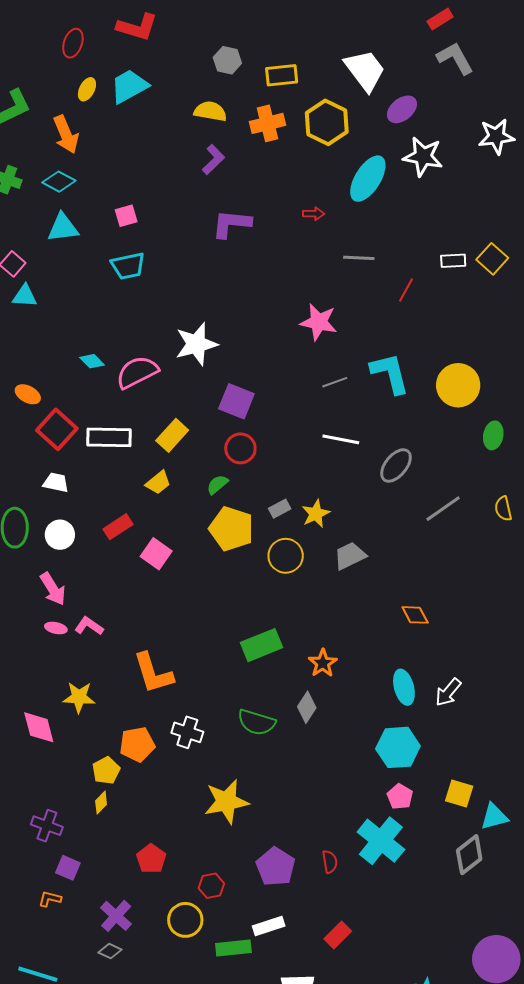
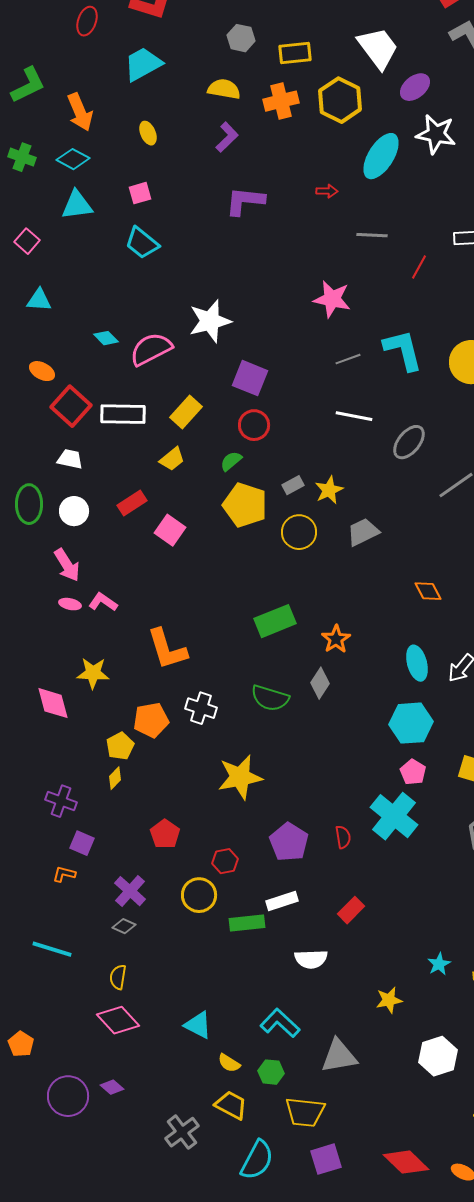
yellow ellipse: (87, 89) -> (148, 133), moved, turned -50
cyan trapezoid: (128, 266) -> (142, 243), turned 51
cyan triangle: (25, 296) -> (39, 300), moved

